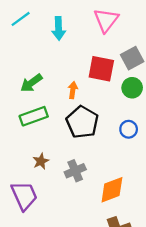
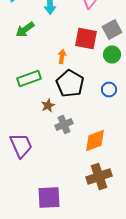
green arrow: (31, 83) -> (25, 30), moved
brown star: (41, 161) -> (48, 106), moved

